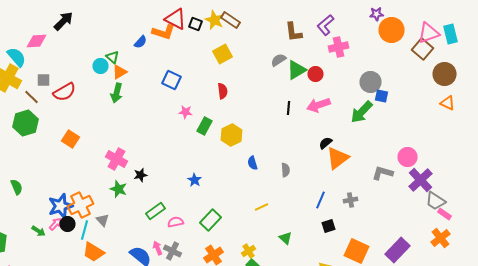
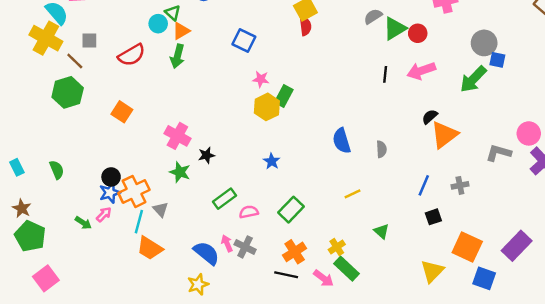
red semicircle: (222, 91) -> (305, 26), moved
red semicircle: (64, 92) -> (132, 55), moved
yellow hexagon: (232, 135) -> (267, 107), moved
blue semicircle: (252, 163) -> (342, 141), size x1.5
blue star: (60, 206) -> (110, 193), size x0.7
black circle: (68, 224) -> (111, 177), moved

